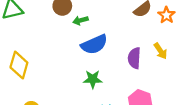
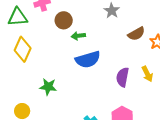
yellow diamond: (19, 65) -> (23, 49), moved
green star: (93, 79) -> (48, 87), moved

